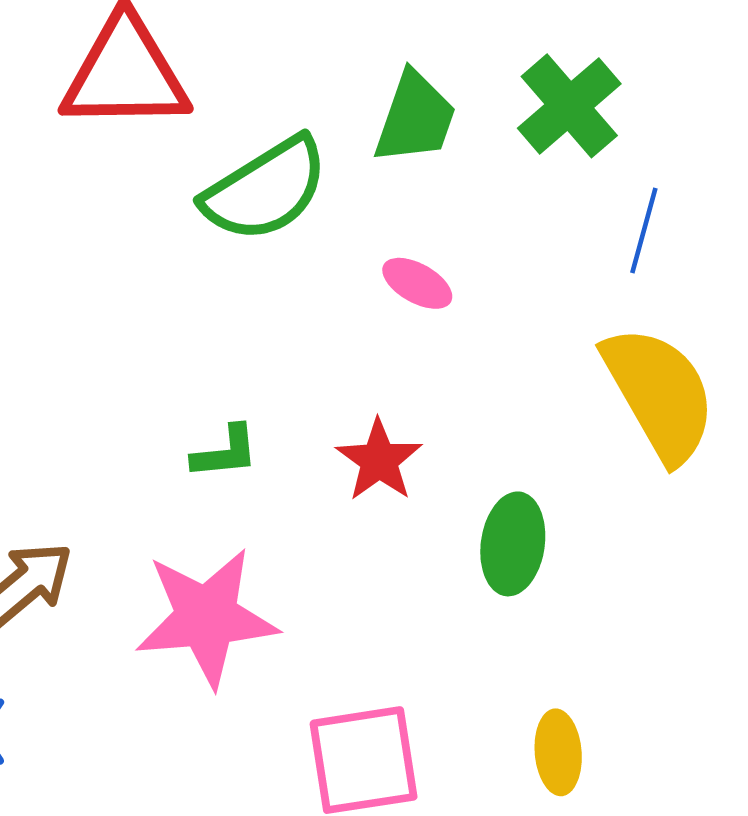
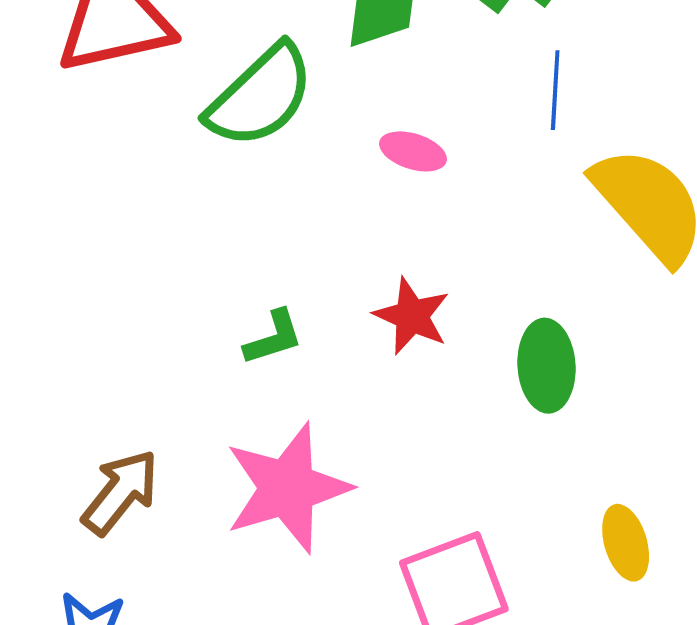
blue line: (644, 231) -> (555, 90), moved

